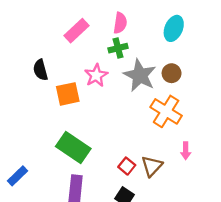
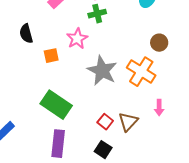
brown circle: (172, 73) -> (159, 43), moved
gray star: (140, 75) -> (102, 71), moved
orange square: (68, 94) -> (51, 56), size x0.7

